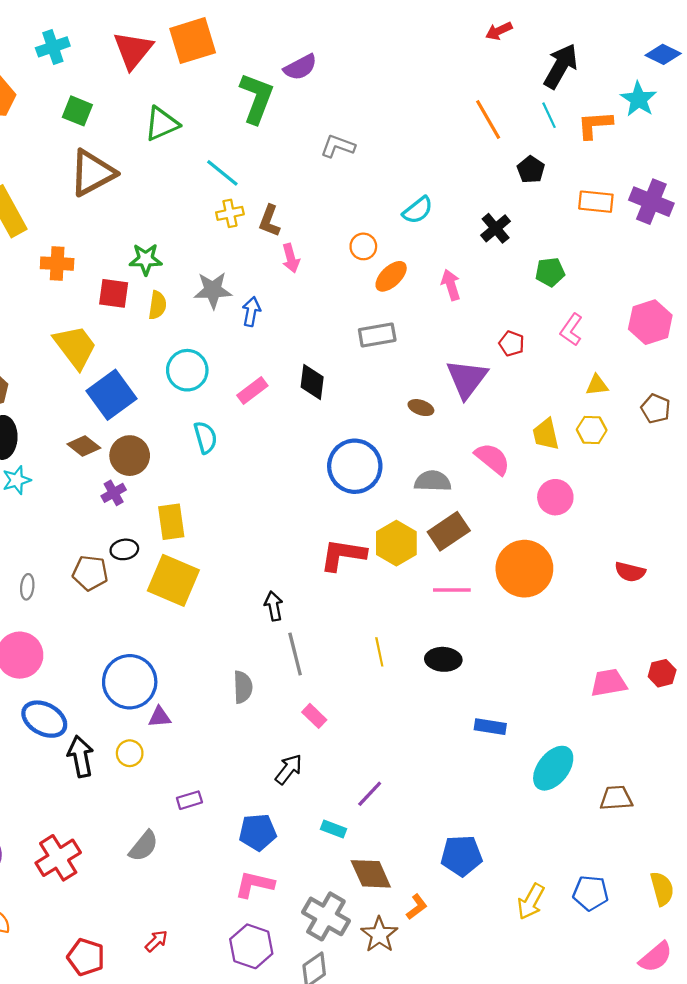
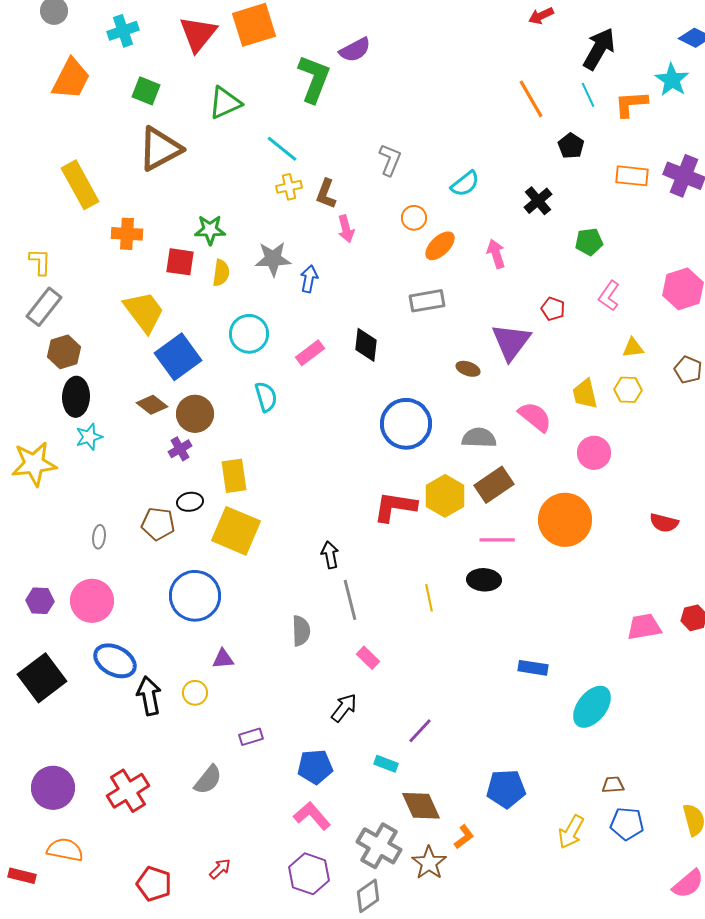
gray L-shape: (338, 146) -> (390, 160), moved, turned 92
black ellipse: (443, 659) -> (484, 580), moved
blue circle: (130, 682) -> (195, 596), moved
brown trapezoid: (616, 798) -> (613, 785), moved, size x0.7
pink L-shape: (254, 884) -> (312, 816), turned 36

